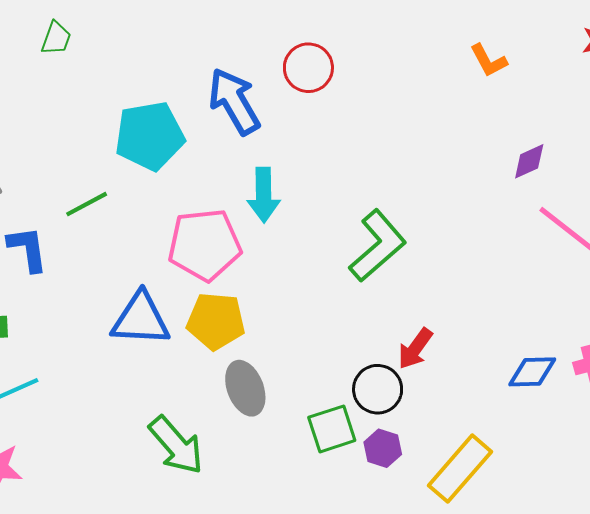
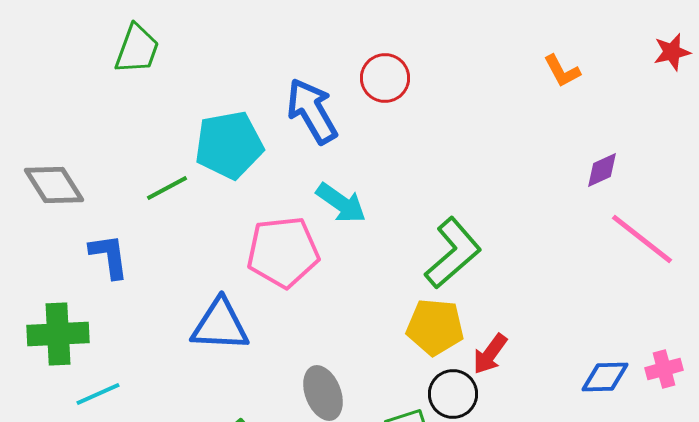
green trapezoid: (56, 38) -> (137, 49), size x1.5
cyan arrow: (264, 195) -> (341, 203), turned -54
green line: (87, 204) -> (167, 188), moved
yellow pentagon: (216, 321) -> (435, 327), moved

